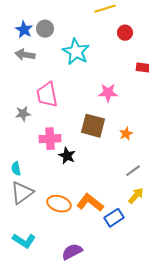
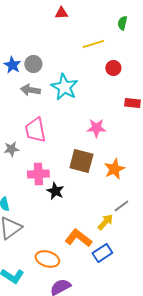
gray arrow: (25, 55) -> (30, 90), moved
orange star: (126, 134) -> (114, 169), size x1.5
yellow arrow: (136, 196) -> (105, 222), moved
orange ellipse: (59, 204) -> (47, 259), moved

